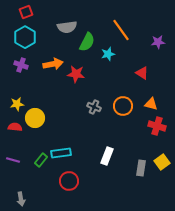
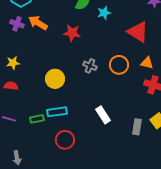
orange arrow: (53, 64) -> (38, 23), moved, turned -138
red triangle: (142, 73) -> (138, 32), size x1.6
yellow circle: (35, 118) -> (55, 79), moved
white rectangle: (107, 156) -> (103, 115), turned -54
green rectangle: (41, 160) -> (37, 119), turned 40

